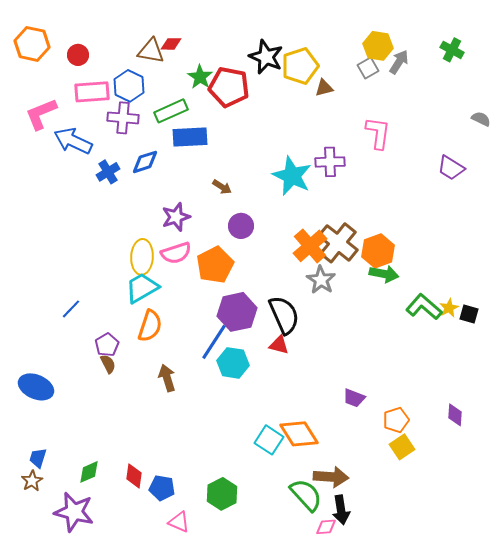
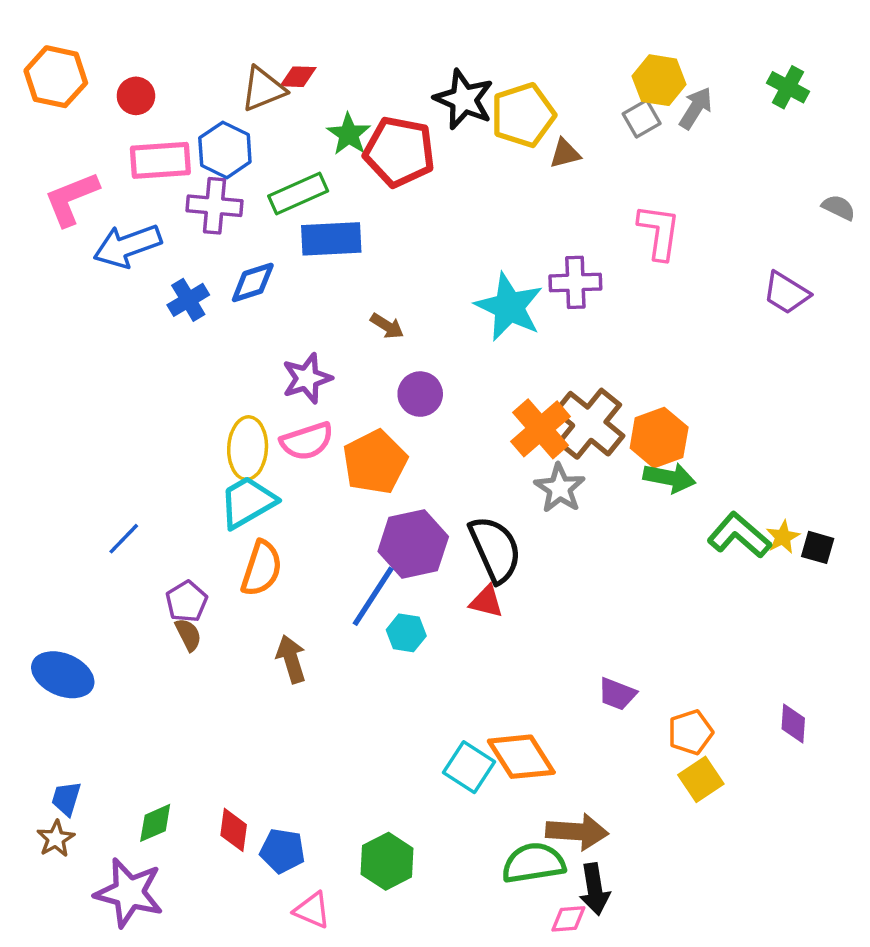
brown triangle: (151, 51) -> (263, 89), turned -32
blue arrow: (73, 141) -> (127, 246), turned -45
cyan hexagon: (233, 363) -> (406, 633), size x0.7
green semicircle: (306, 495) -> (534, 863), turned -57

